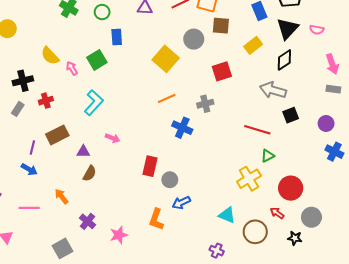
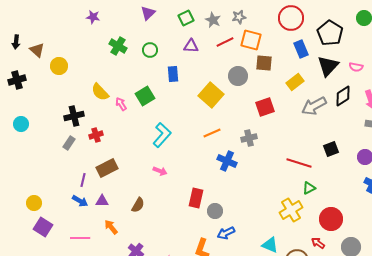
blue rectangle: (117, 37) -> (173, 74), moved
black diamond: (284, 60) -> (343, 96), moved
gray arrow: (273, 90) -> (314, 106), moved, turned -45
cyan L-shape: (94, 103) -> (162, 135), moved
purple triangle: (83, 152) -> (102, 201), moved

